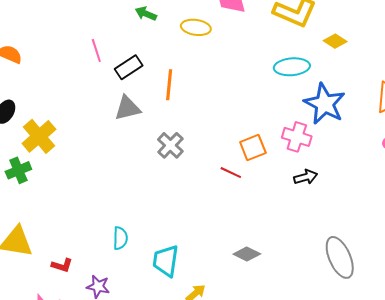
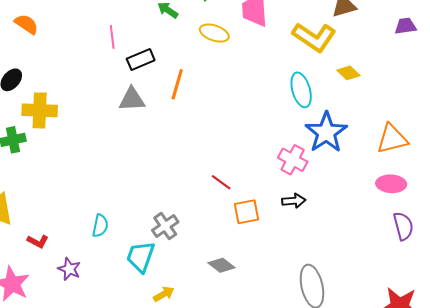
cyan ellipse: (292, 67) -> (301, 90), turned 68
yellow cross: (39, 136) -> (40, 110), turned 32
gray cross: (170, 145) -> (165, 226), moved
orange square: (253, 147) -> (247, 212), moved

